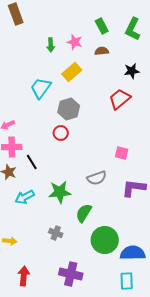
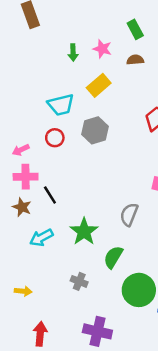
cyan trapezoid: (41, 88) -> (61, 105), turned -140
red circle: (61, 133) -> (55, 138), moved
gray semicircle: (97, 178) -> (129, 214), turned 132
green star: (60, 192) -> (84, 232), turned -30

